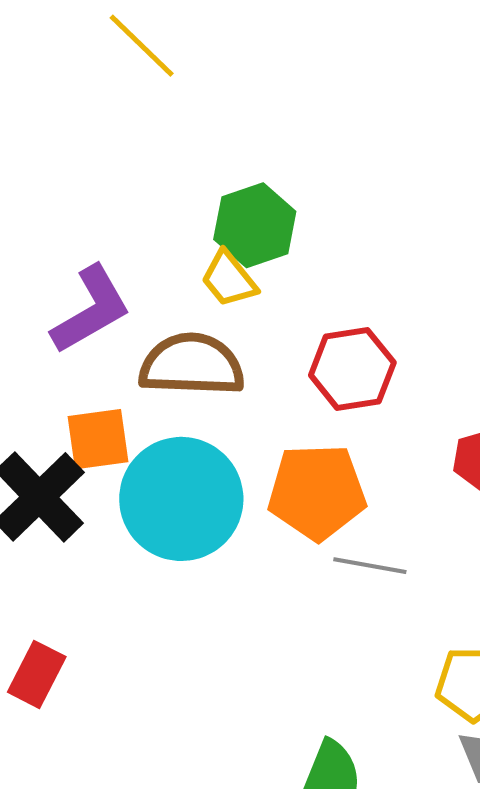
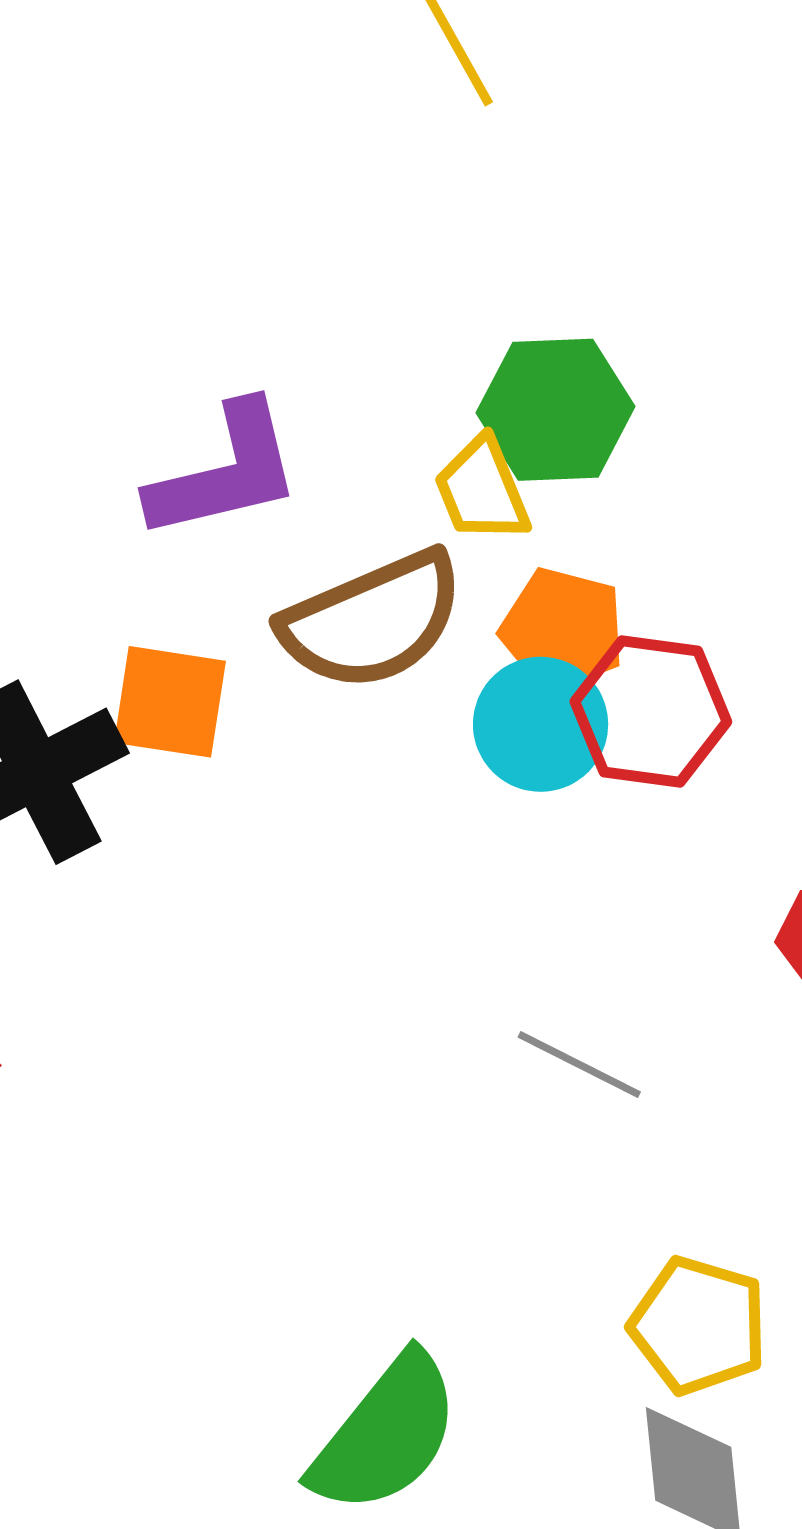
brown semicircle: (192, 365) -> (372, 621), turned 138
orange pentagon: (317, 492) -> (563, 630), moved, size x0.7
cyan circle: (181, 499) -> (541, 724), moved, size x0.6

